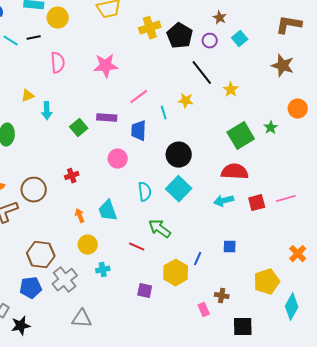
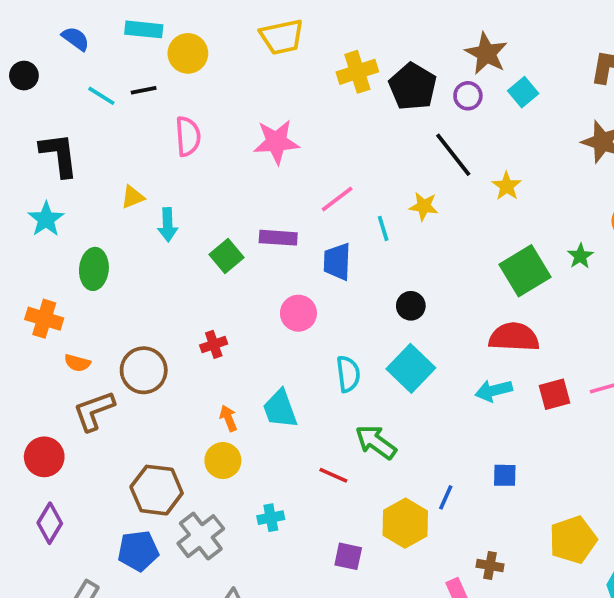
brown star: (220, 18) -> (486, 53), size x1.6
black circle: (179, 155) -> (411, 306), size x0.6
yellow circle: (88, 245) -> (223, 461), moved

